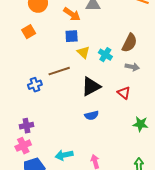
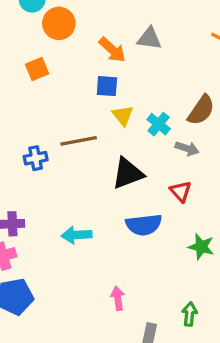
gray arrow: (132, 67) -> (187, 148), moved
blue semicircle: (92, 115) -> (144, 225), moved, size x1.5
cyan arrow: (64, 155) -> (77, 235), moved

